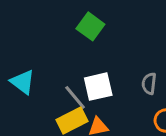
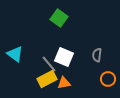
white square: (98, 87) -> (64, 57), turned 36

